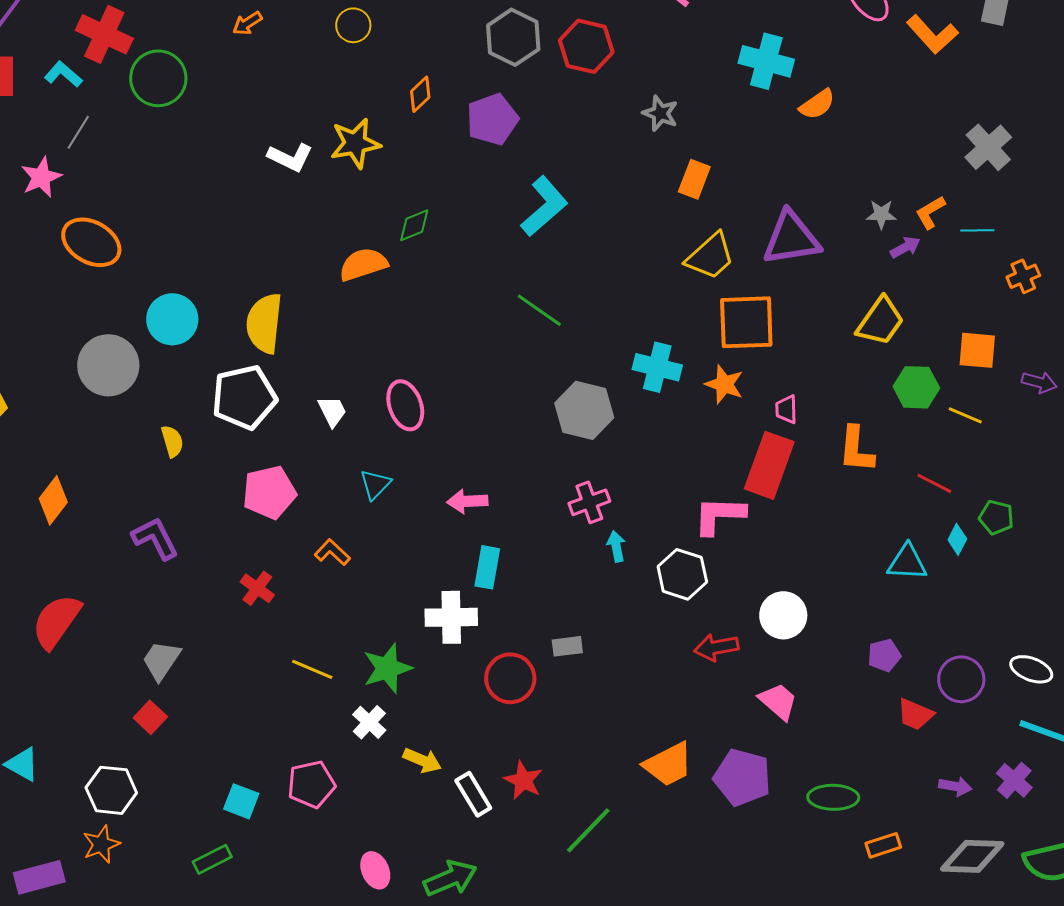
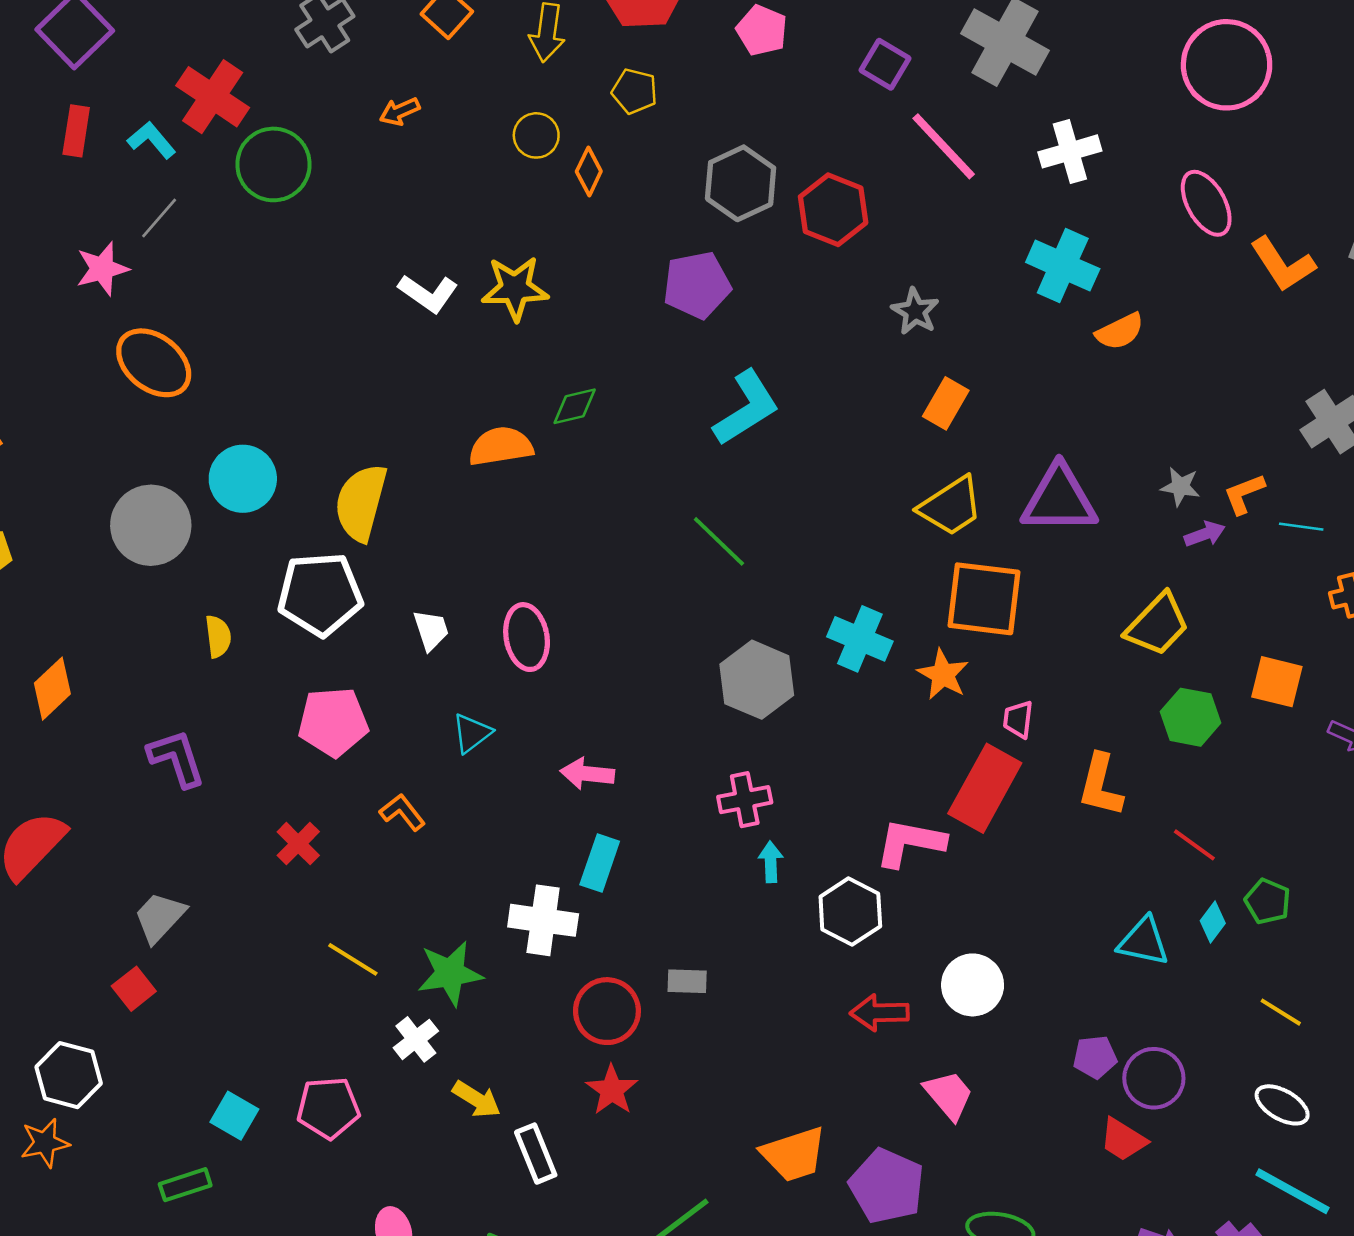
orange diamond: (420, 94) -> (589, 171), moved, turned -30
yellow line: (965, 415) -> (1281, 1012), moved
purple circle: (961, 679) -> (1154, 1078), moved
red star: (523, 780) -> (612, 1090), moved

